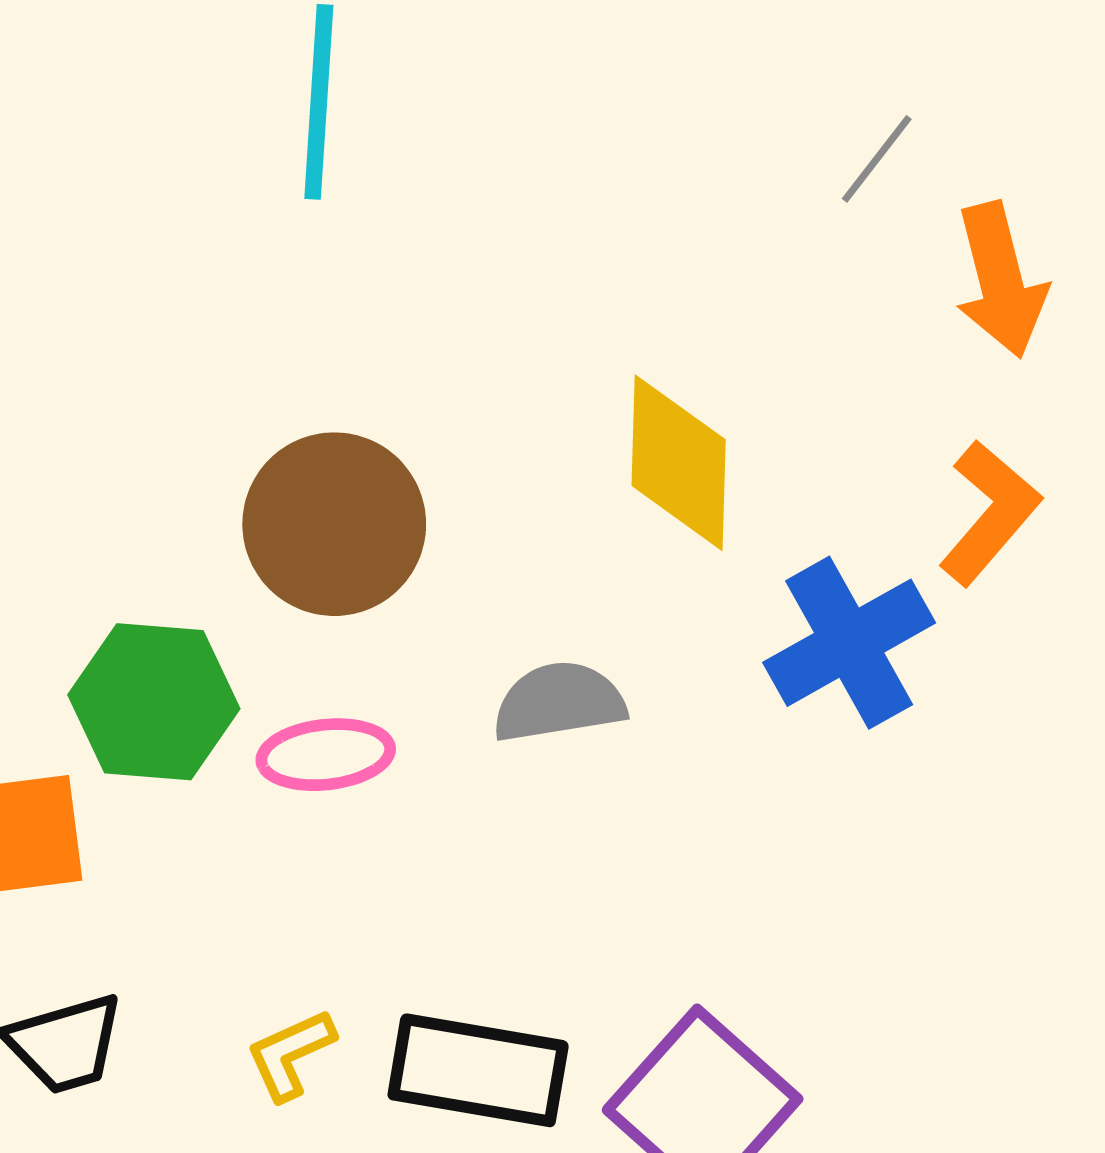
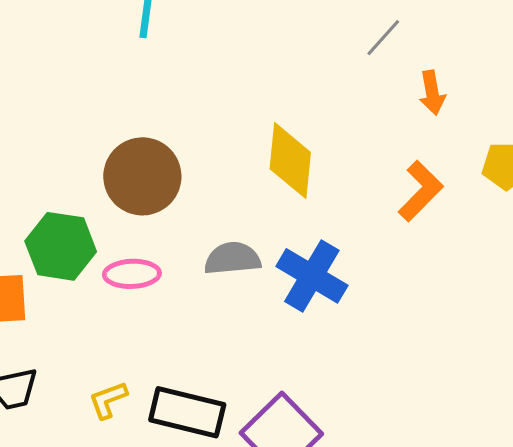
orange arrow: (1000, 280) -> (432, 93), size x0.7
blue cross: (849, 643) -> (312, 276), moved, turned -34

